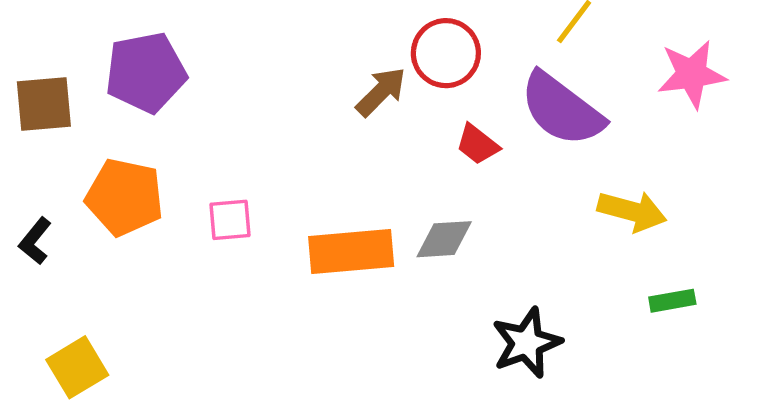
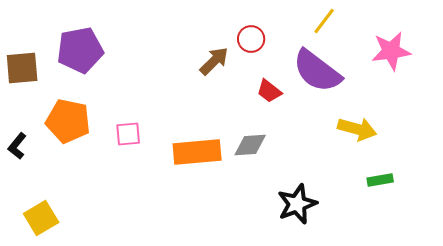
red circle: (446, 53) -> (251, 39), size x0.7

